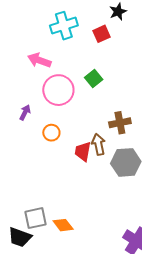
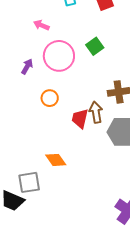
pink arrow: (39, 60) -> (41, 25), size x0.7
purple arrow: (25, 113) -> (27, 66), moved
orange diamond: (63, 225) -> (56, 160), moved

